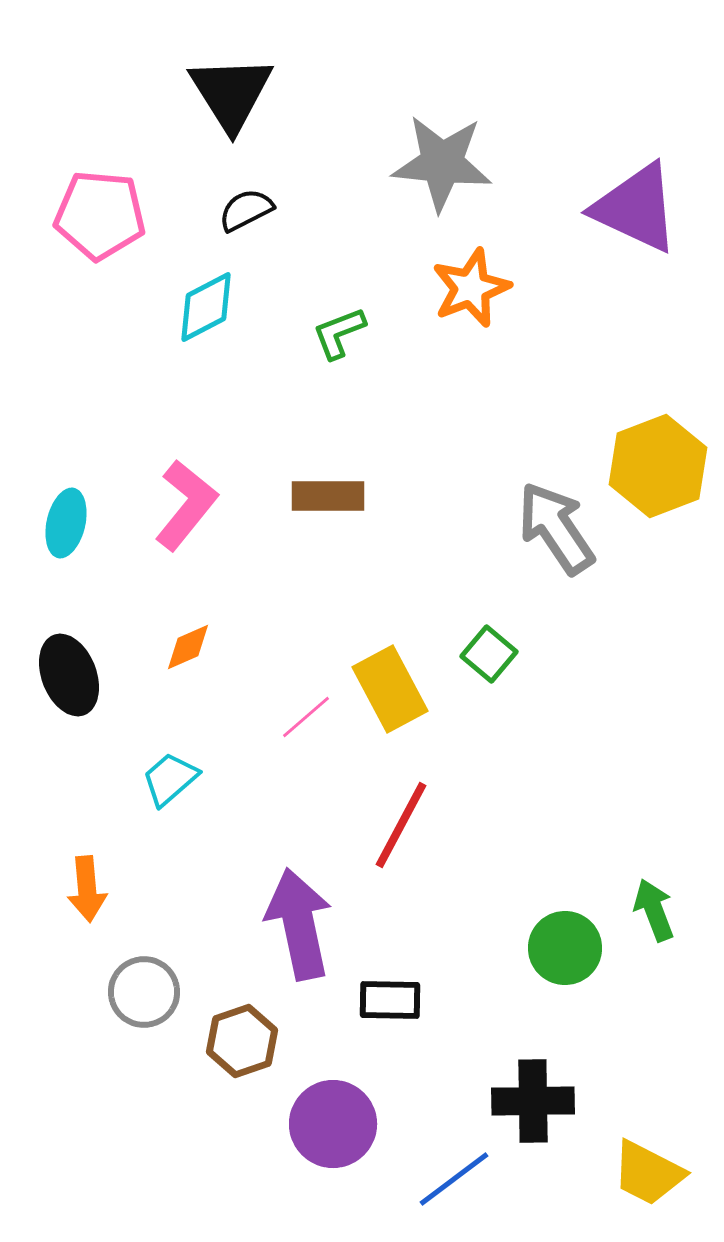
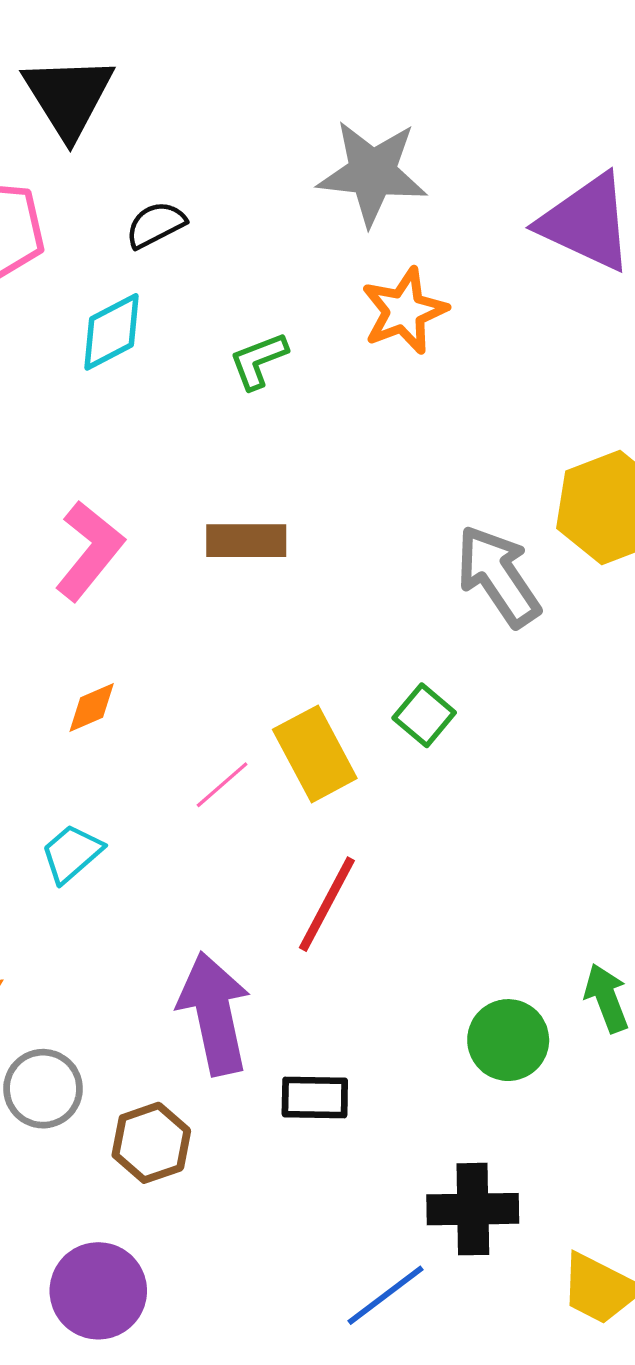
black triangle: (231, 93) -> (68, 97), moved
purple circle: (333, 1124) -> (98, 1291), moved

